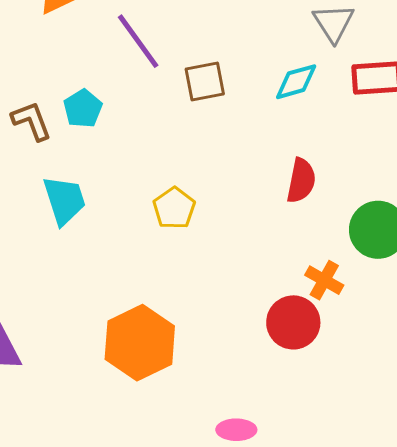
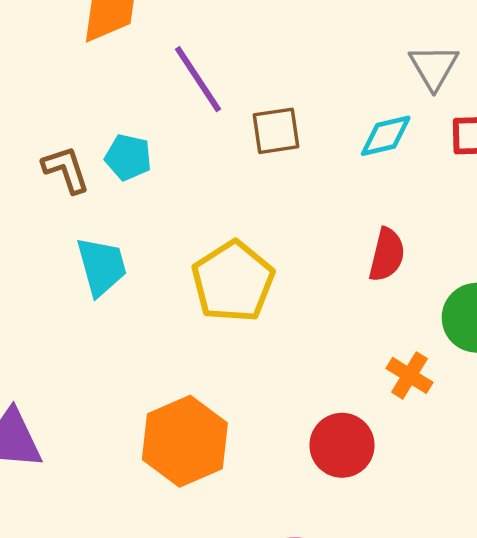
cyan pentagon: (83, 109) -> (128, 157), turned -30
yellow pentagon: (174, 208) -> (233, 282), size x1.6
red circle: (293, 322) -> (342, 445), moved

